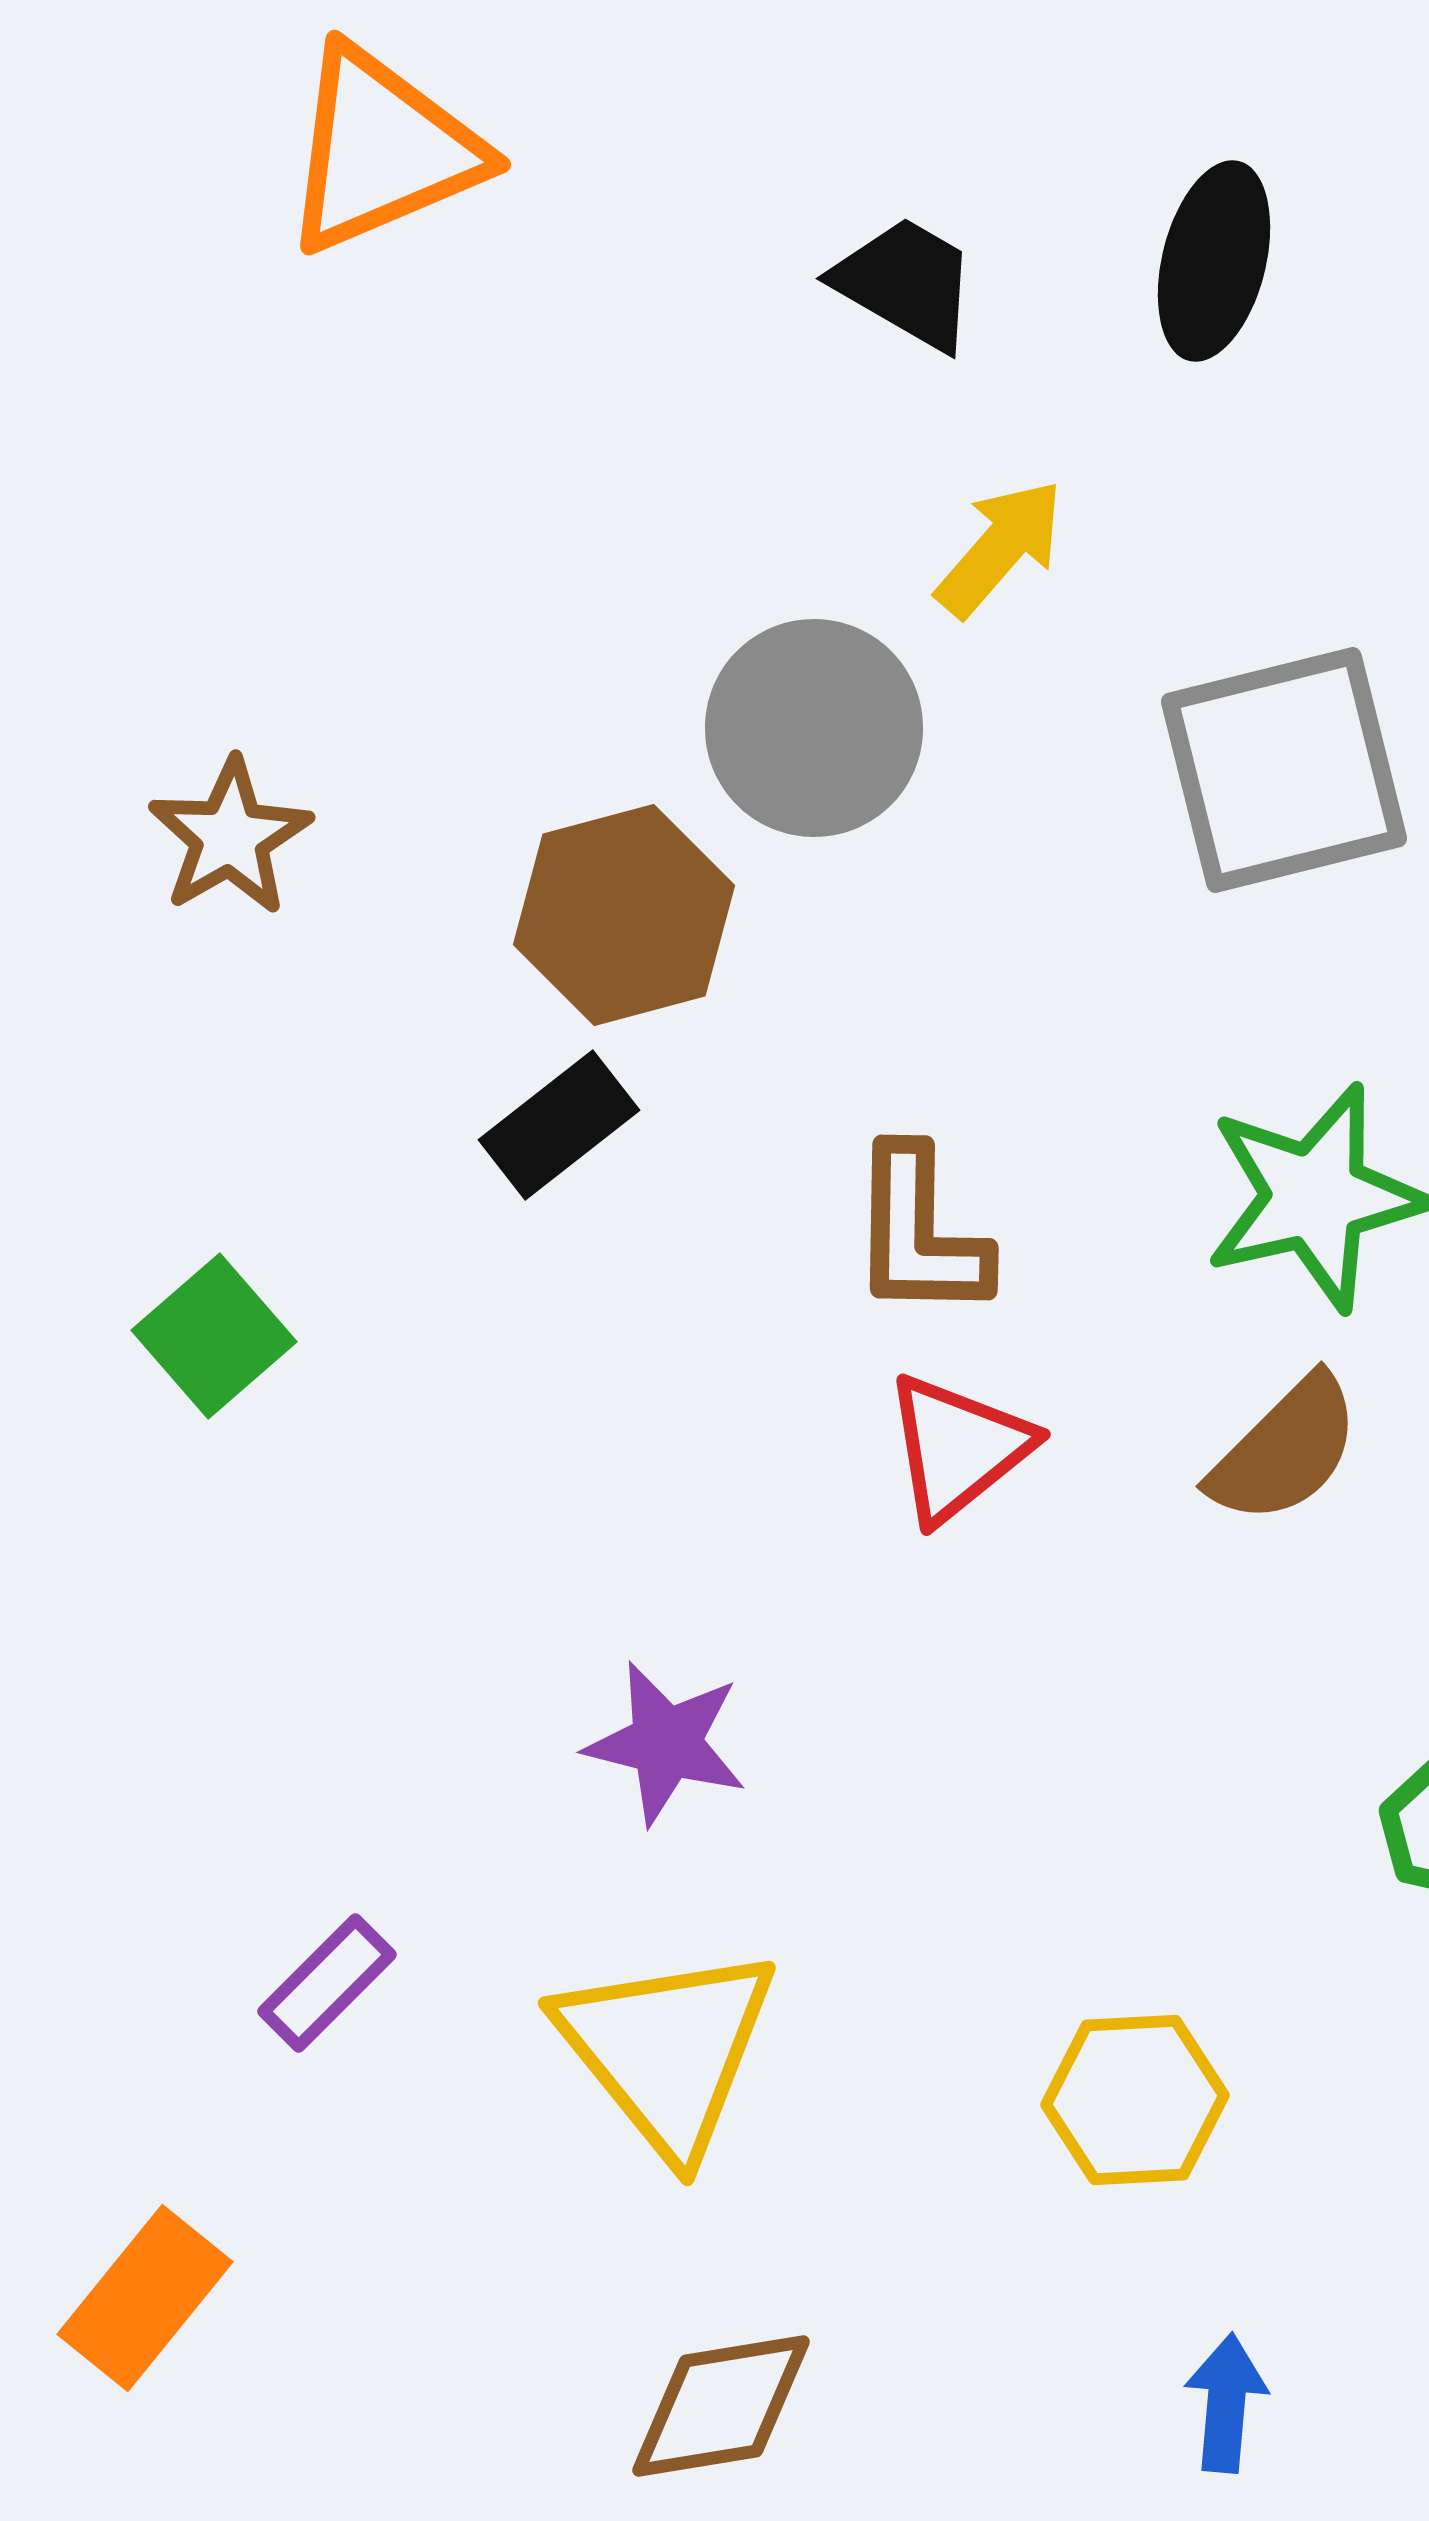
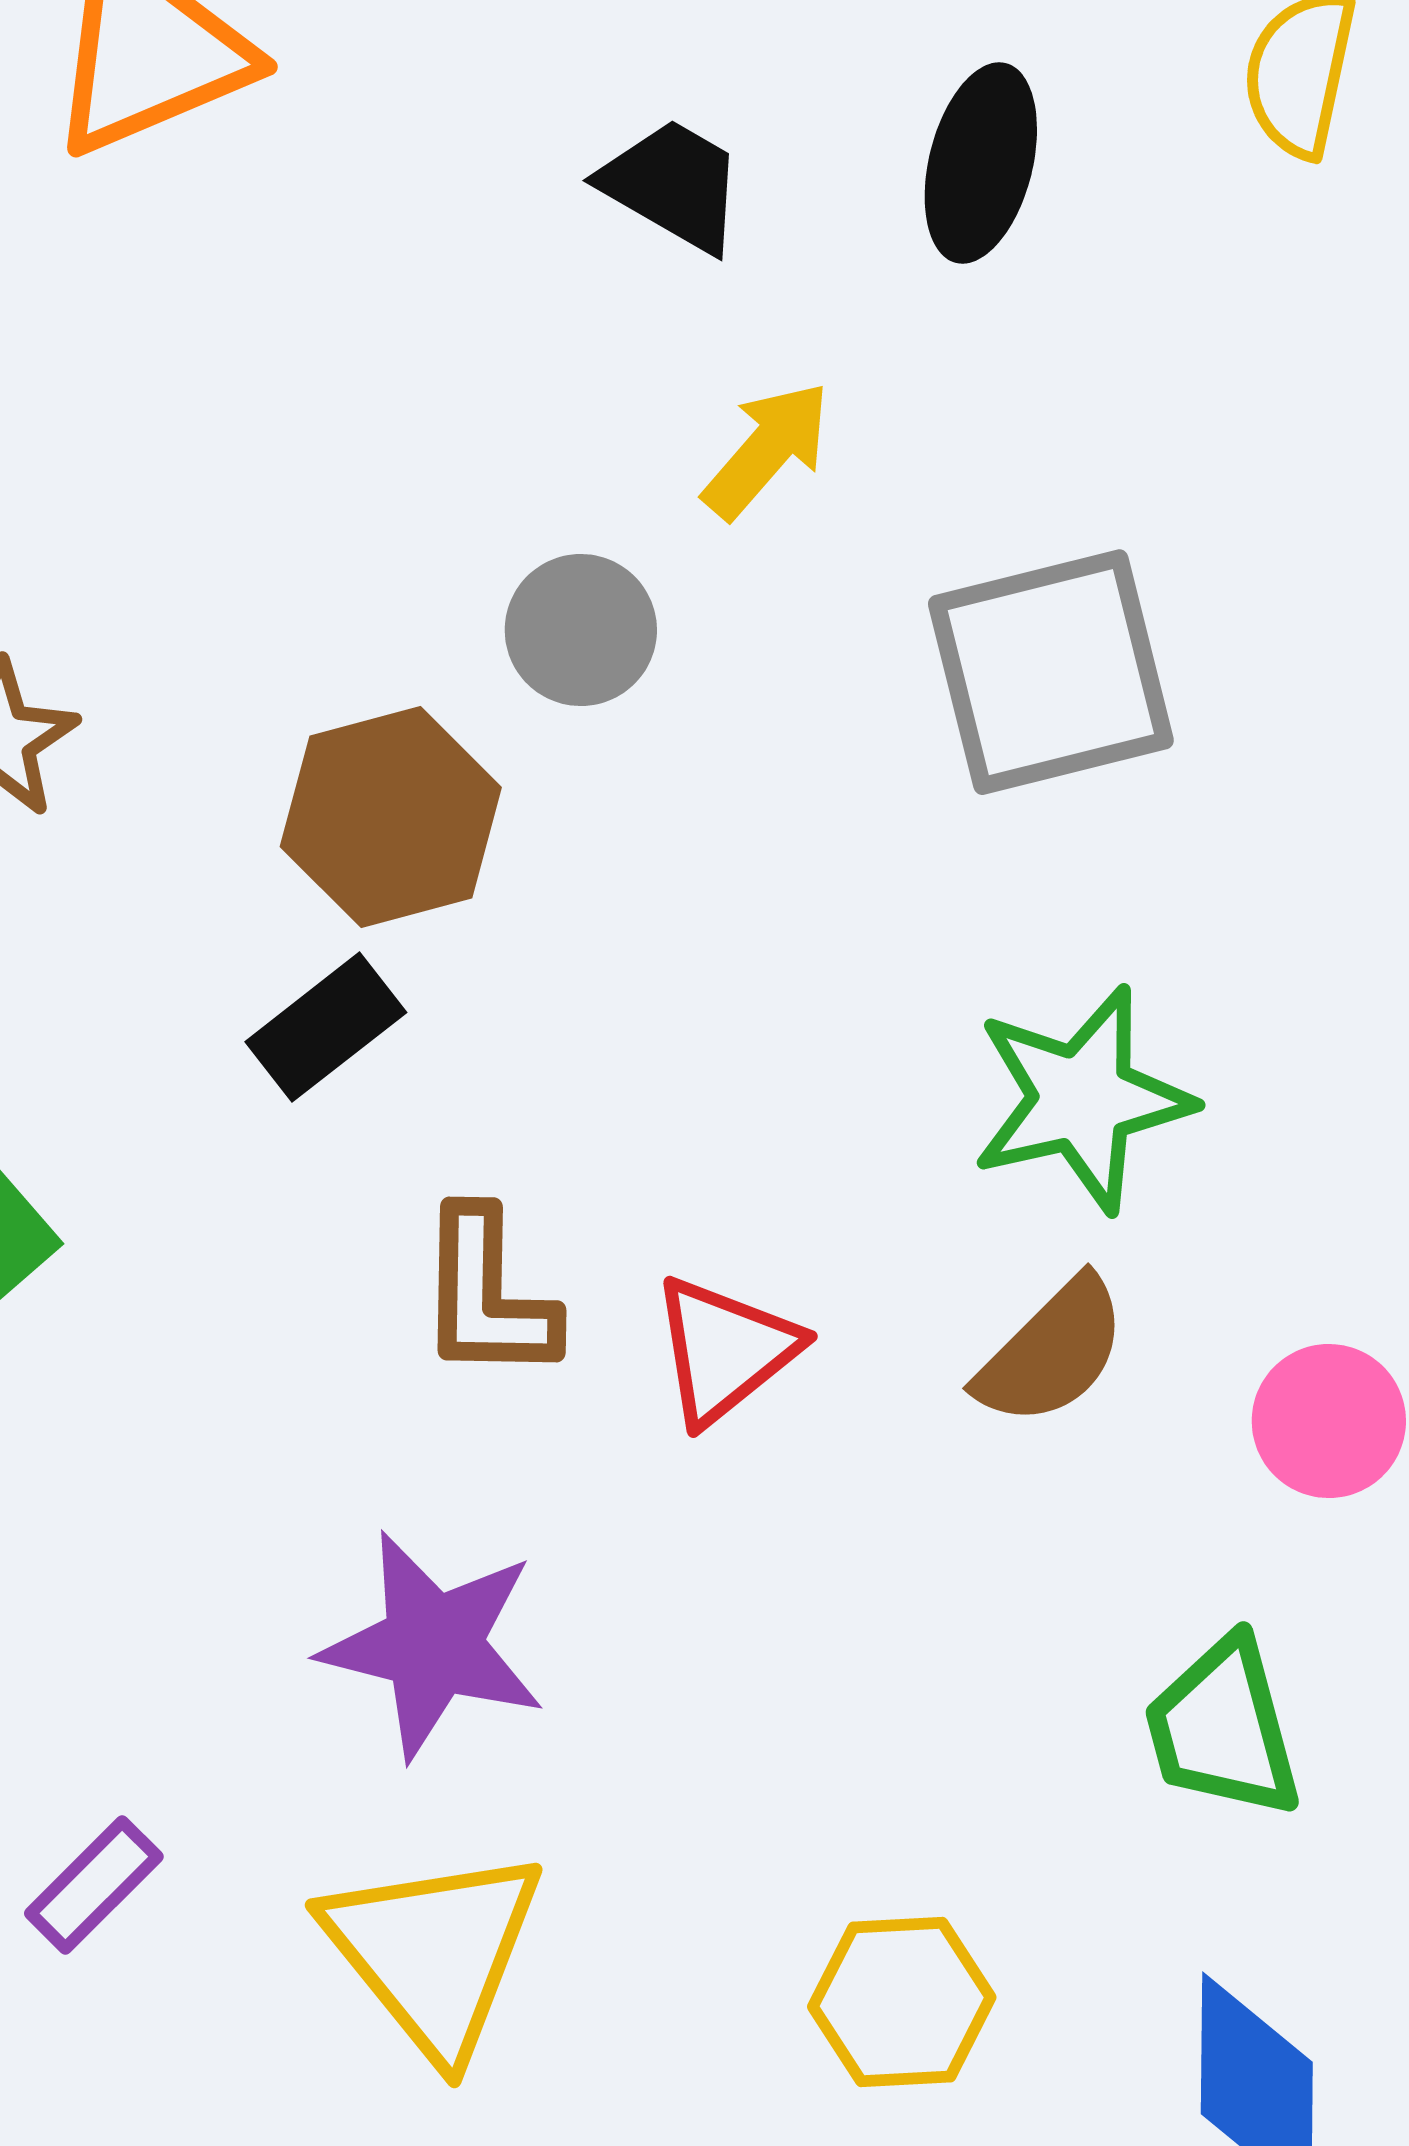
gray circle: (814, 728) -> (581, 630), size x0.7
brown L-shape: (919, 1233) -> (487, 1295), moved
purple star: (666, 1743) -> (433, 1645), size x1.4

